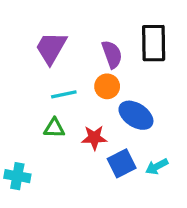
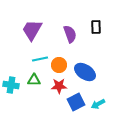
black rectangle: (154, 43) -> (96, 27), size x0.6
orange circle: (107, 86) -> (59, 65), moved
cyan cross: (17, 176) -> (11, 85), moved

